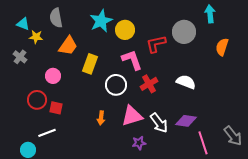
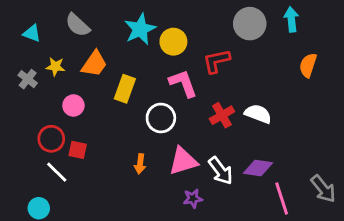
gray semicircle: (56, 18) -> (78, 25), turned -36
gray circle: (184, 32) -> (250, 24), moved
yellow star: (36, 37) -> (55, 67), moved
red cross: (149, 84) -> (222, 115), moved
white line: (47, 133) -> (57, 172), moved, turned 66

